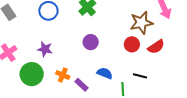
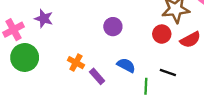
purple star: (45, 49) -> (44, 19), moved
green circle: (32, 74) -> (25, 57), moved

